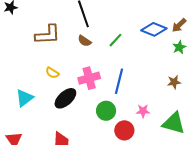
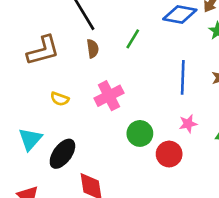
brown semicircle: (84, 41) -> (93, 49), turned -120
blue line: (119, 81) -> (183, 77), moved
black ellipse: (65, 98) -> (62, 154), moved

